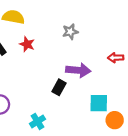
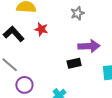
black rectangle: (59, 87) -> (74, 63), turned 56

